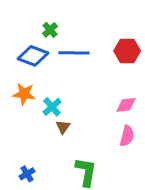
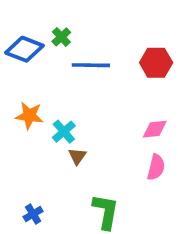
blue diamond: (33, 56) -> (24, 49), moved

